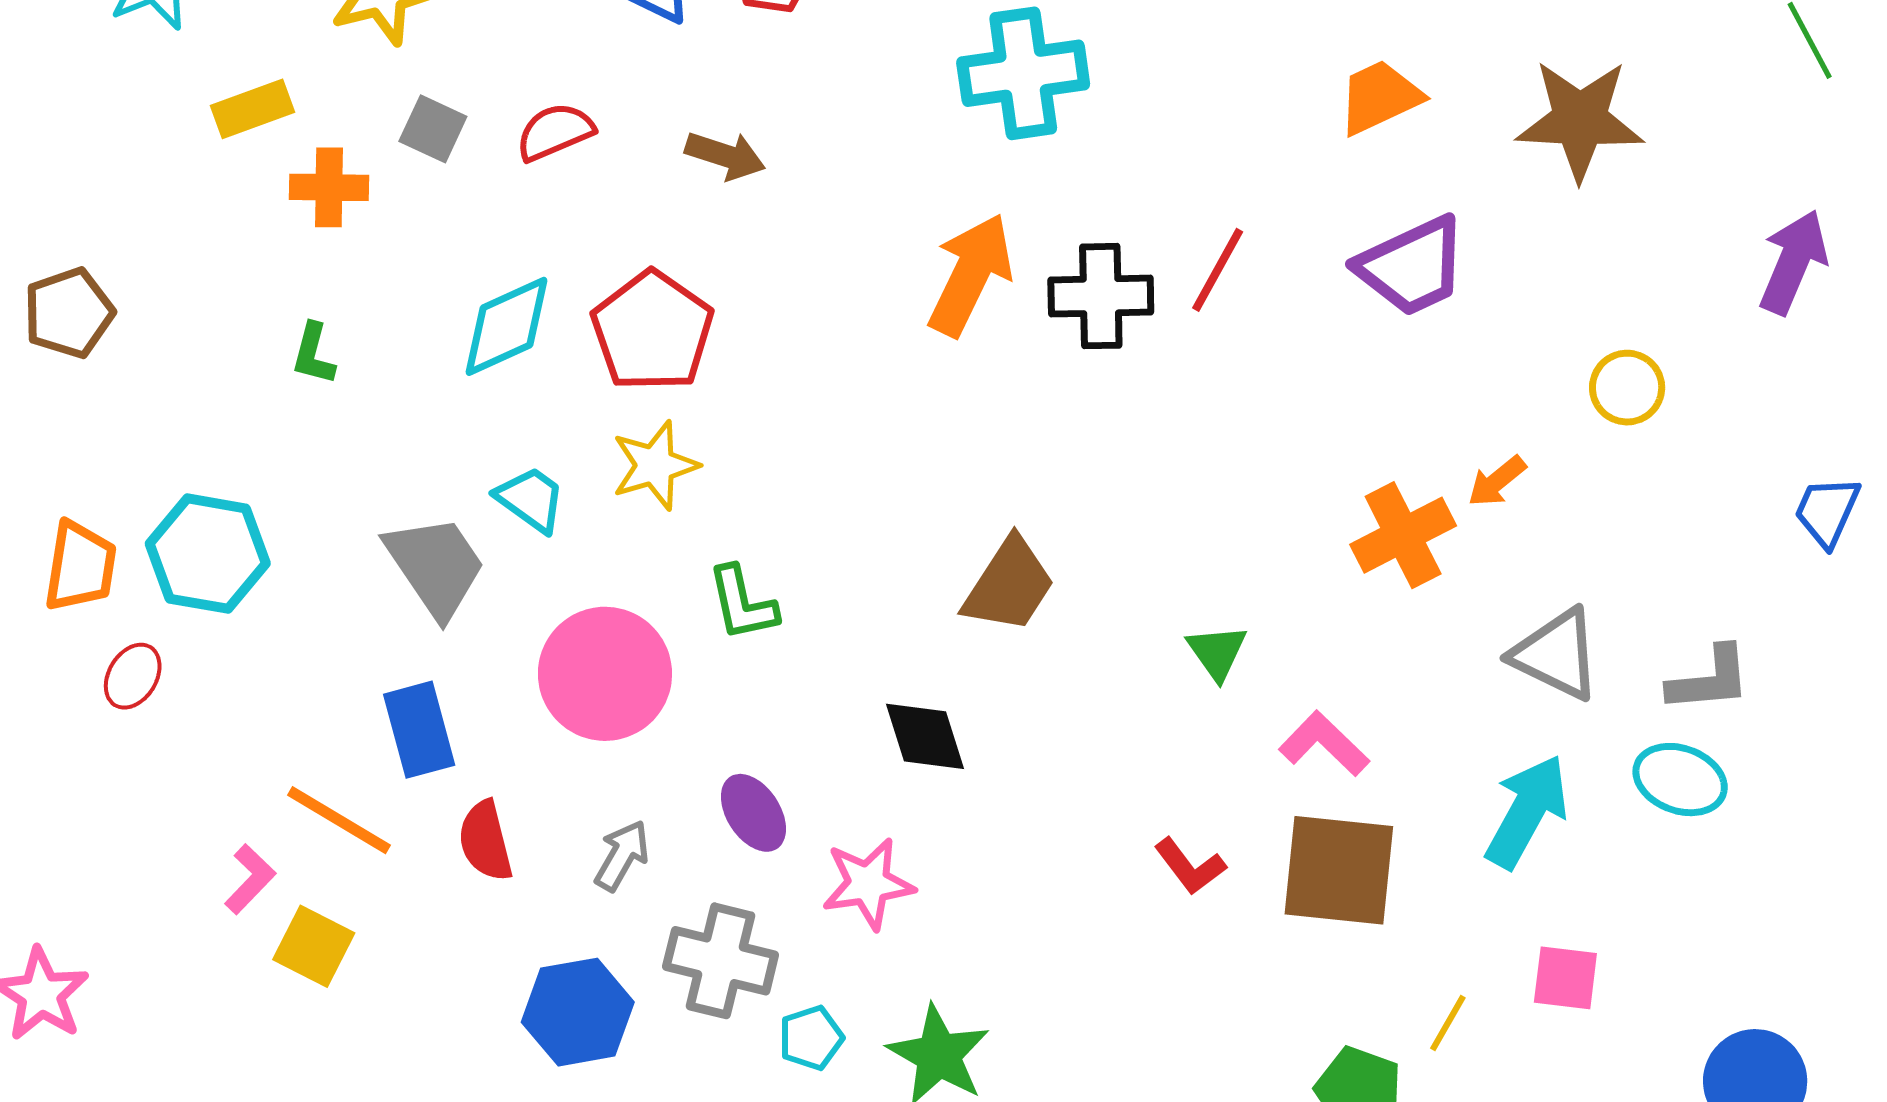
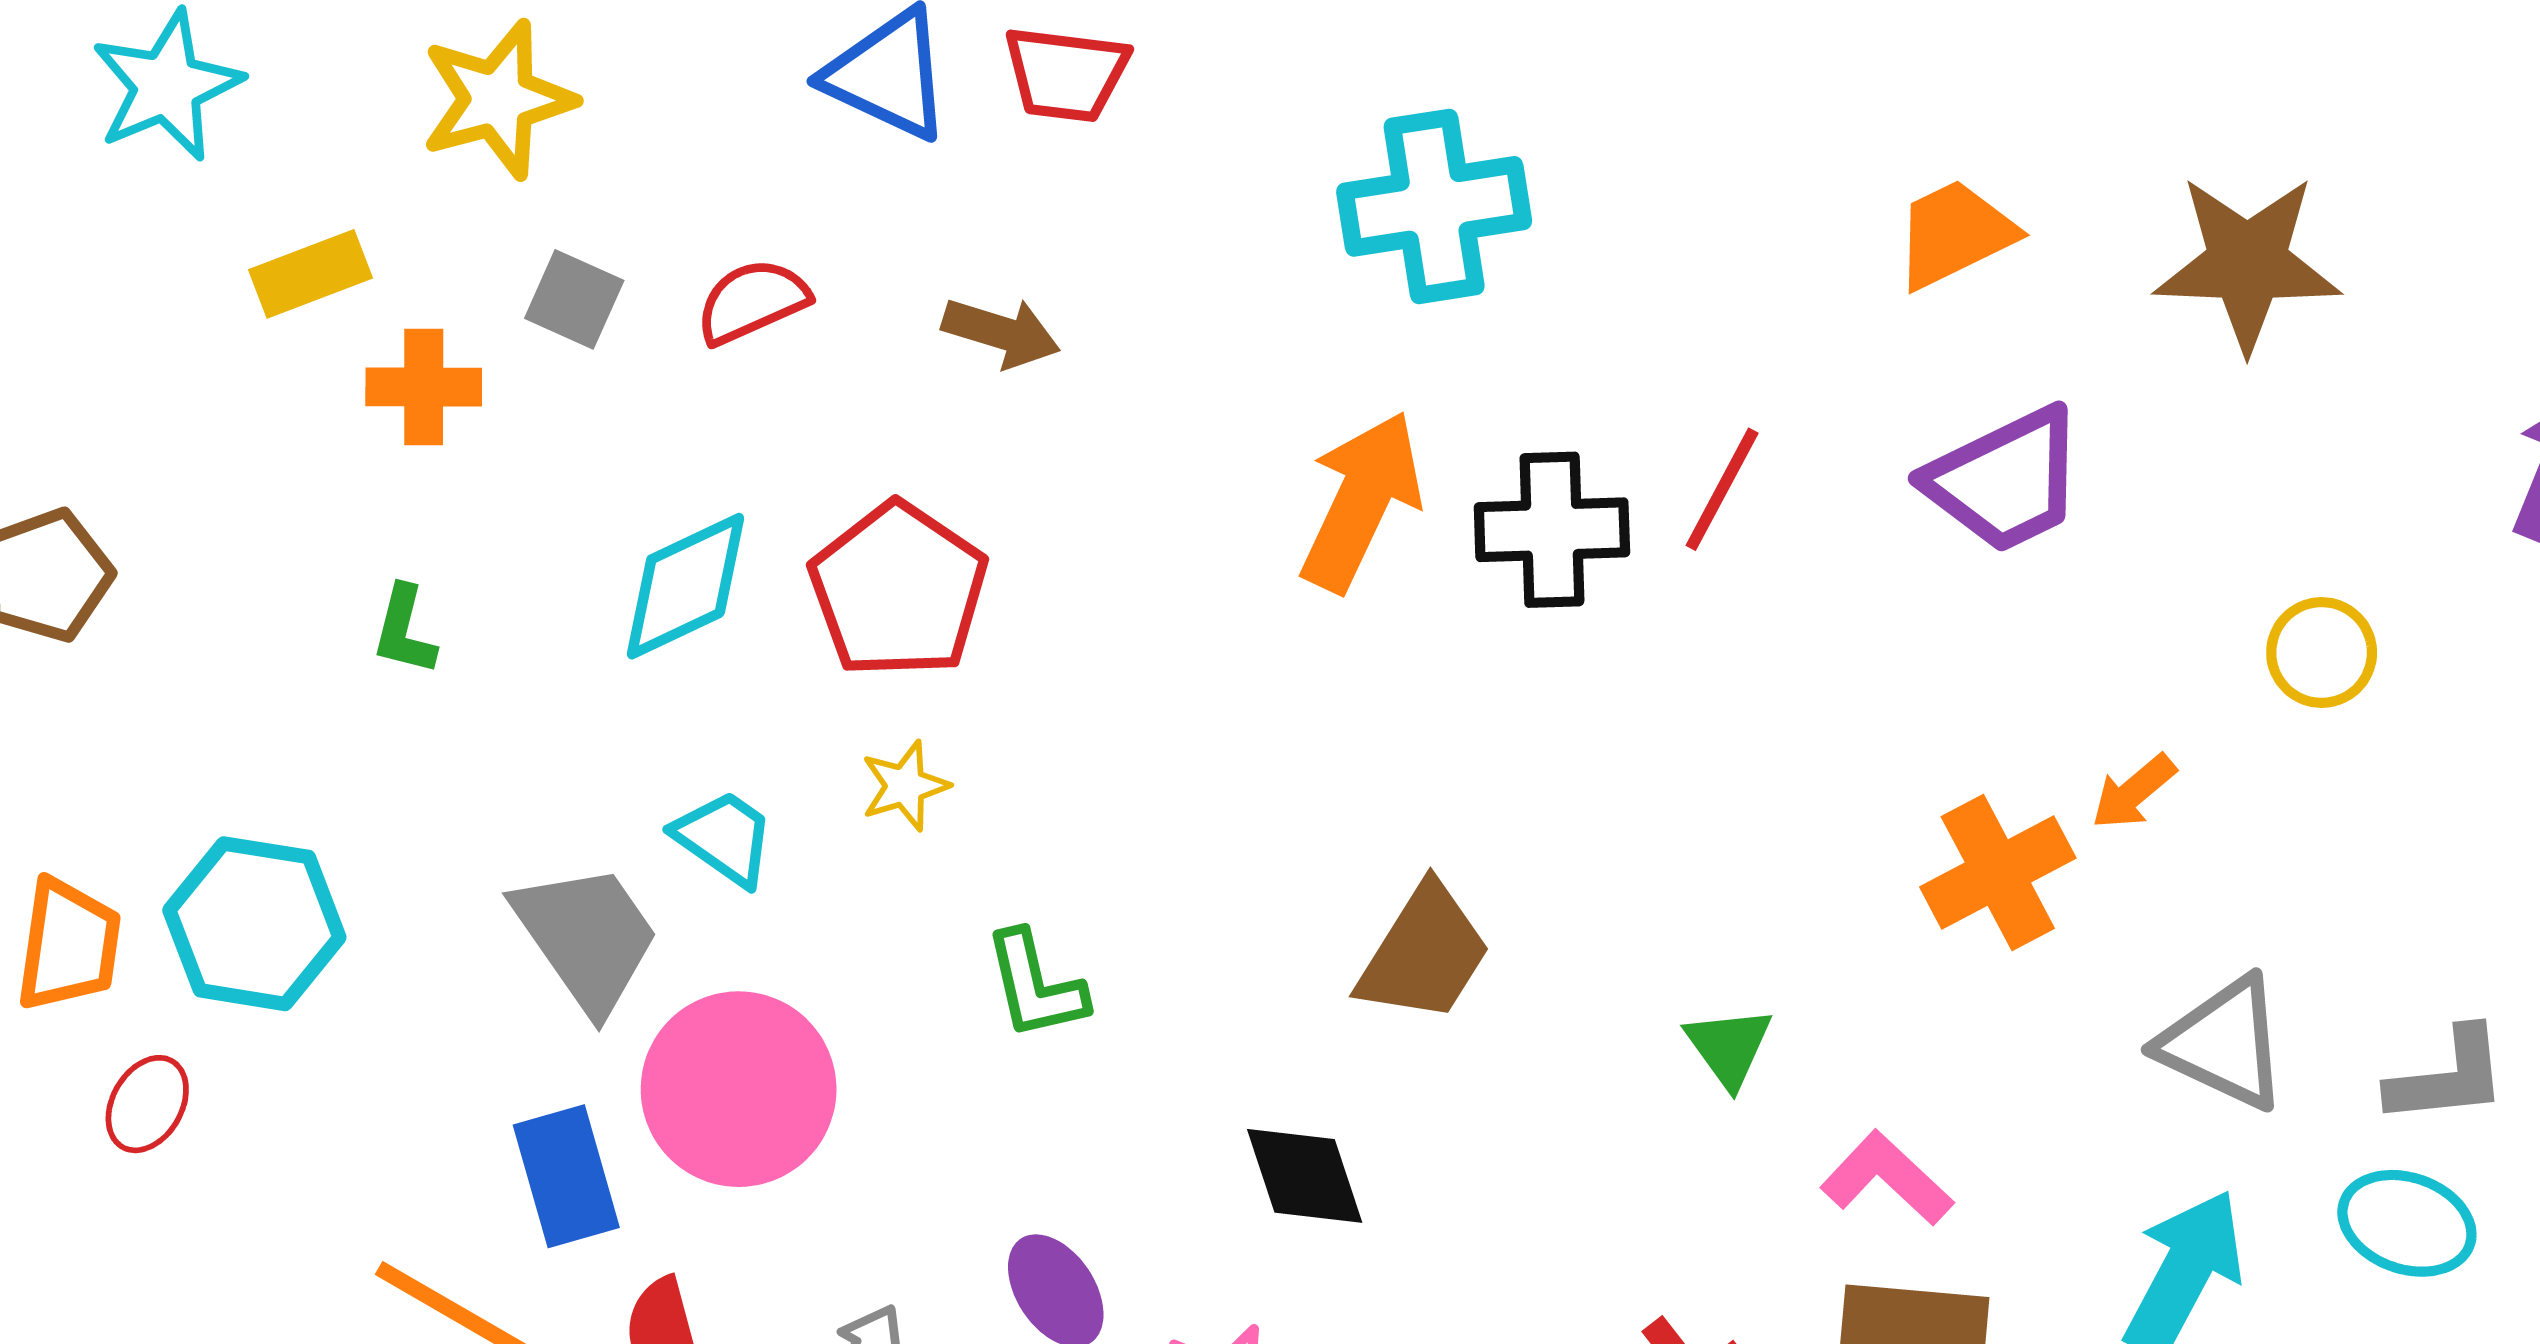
yellow star: (655, 465) -> (905, 786), size x0.7
pink circle: (605, 674) -> (739, 1089), moved

